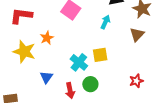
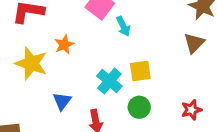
cyan arrow: (105, 22) -> (123, 26), moved, turned 128
green circle: (90, 84) -> (139, 107), moved

